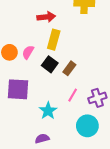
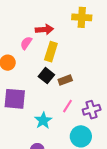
pink semicircle: (28, 52) -> (26, 43), moved
brown rectangle: (69, 68) -> (65, 80), turned 32

